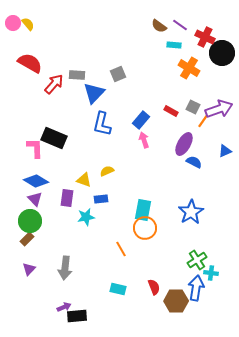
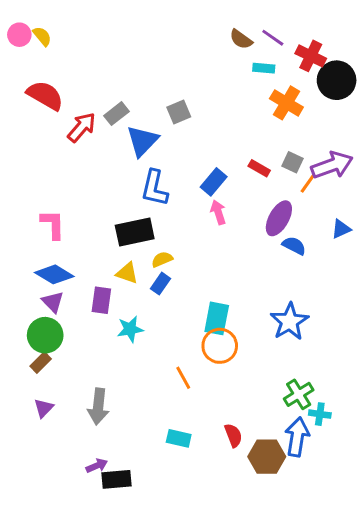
gray rectangle: (77, 75) -> (116, 114), turned -42
black rectangle: (54, 138) -> (135, 232), moved, turned -35
blue rectangle: (101, 199) -> (161, 284), moved, turned -48

